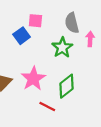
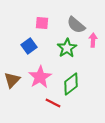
gray semicircle: (72, 23) -> (76, 25), turned -36
blue square: (22, 36) -> (29, 46), moved

